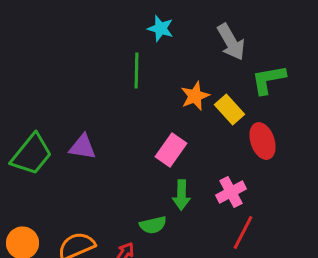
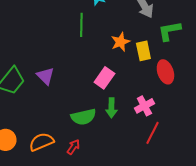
yellow rectangle: (230, 110) -> (143, 51), turned 30
purple triangle: (82, 147) -> (45, 76), turned 36
green semicircle: (153, 225) -> (83, 117), moved, size x1.4

